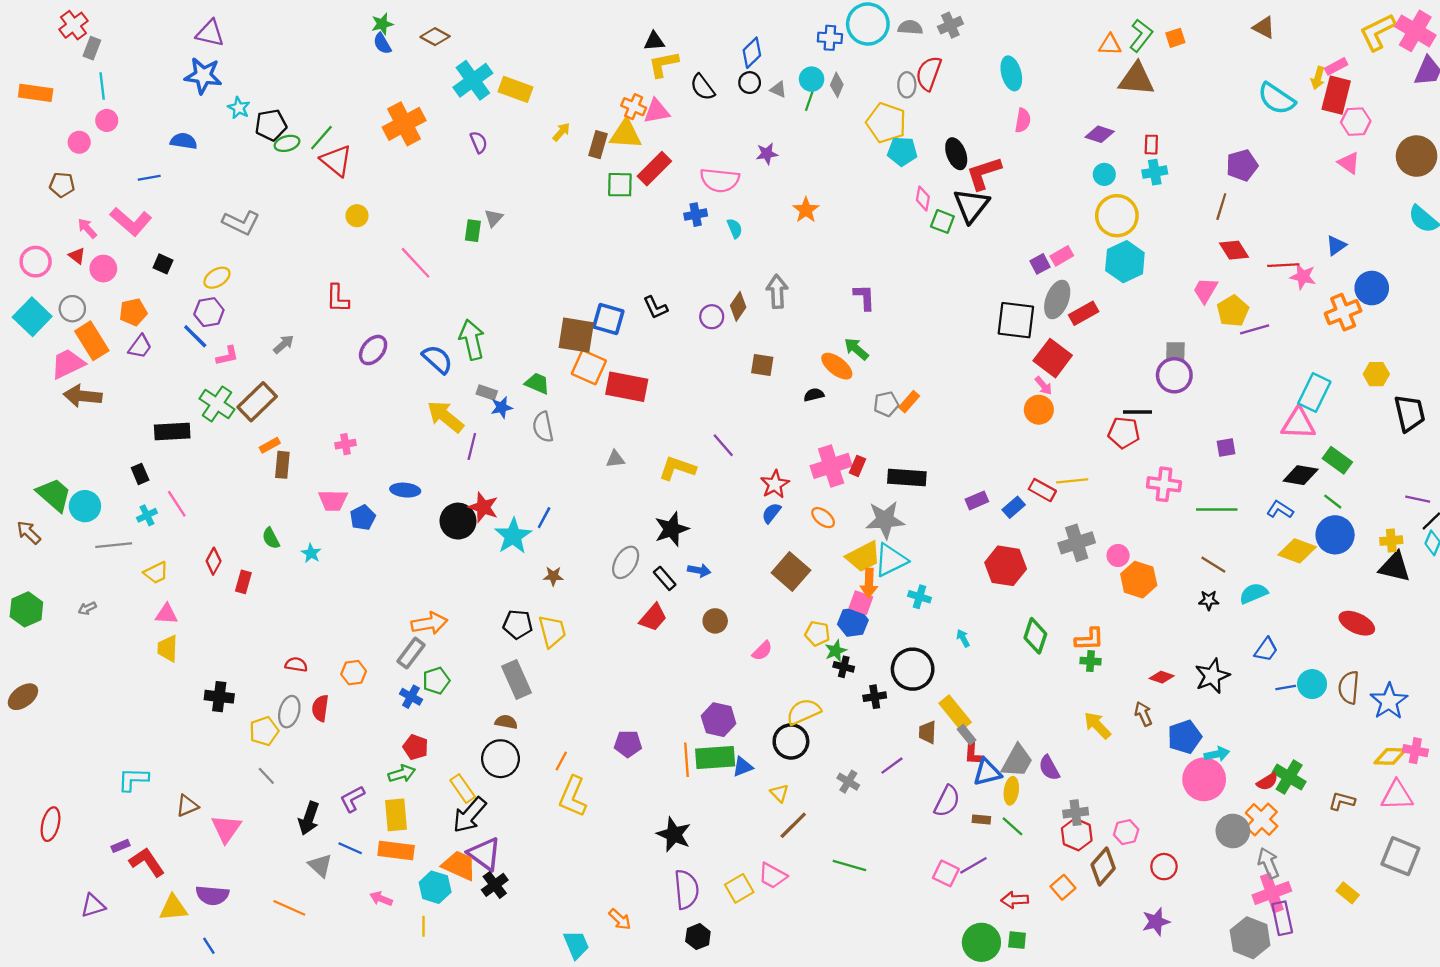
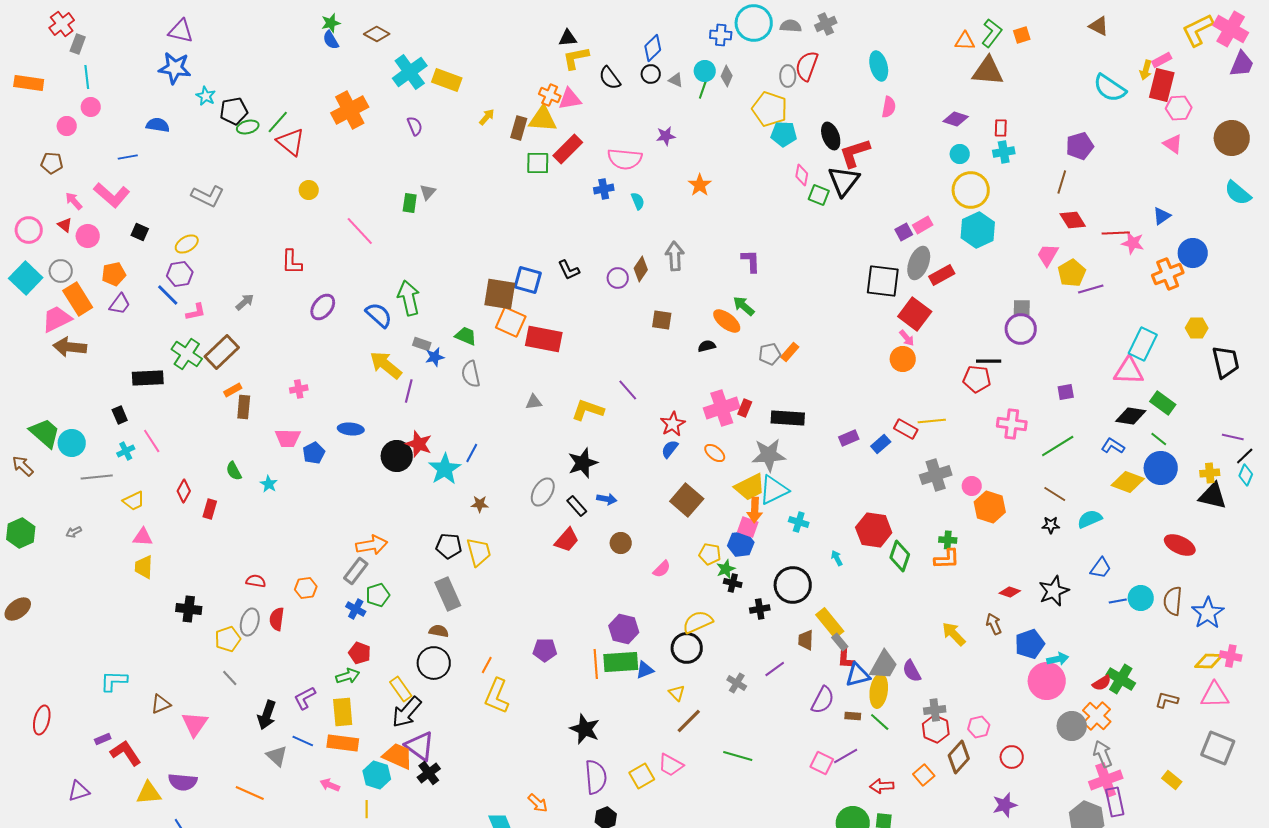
green line: (1217, 510) -> (1058, 446), turned -32
red hexagon: (1006, 566) -> (874, 530), moved
green cross: (1091, 661) -> (948, 540), moved
yellow ellipse: (1011, 791) -> (879, 691), size x1.4

